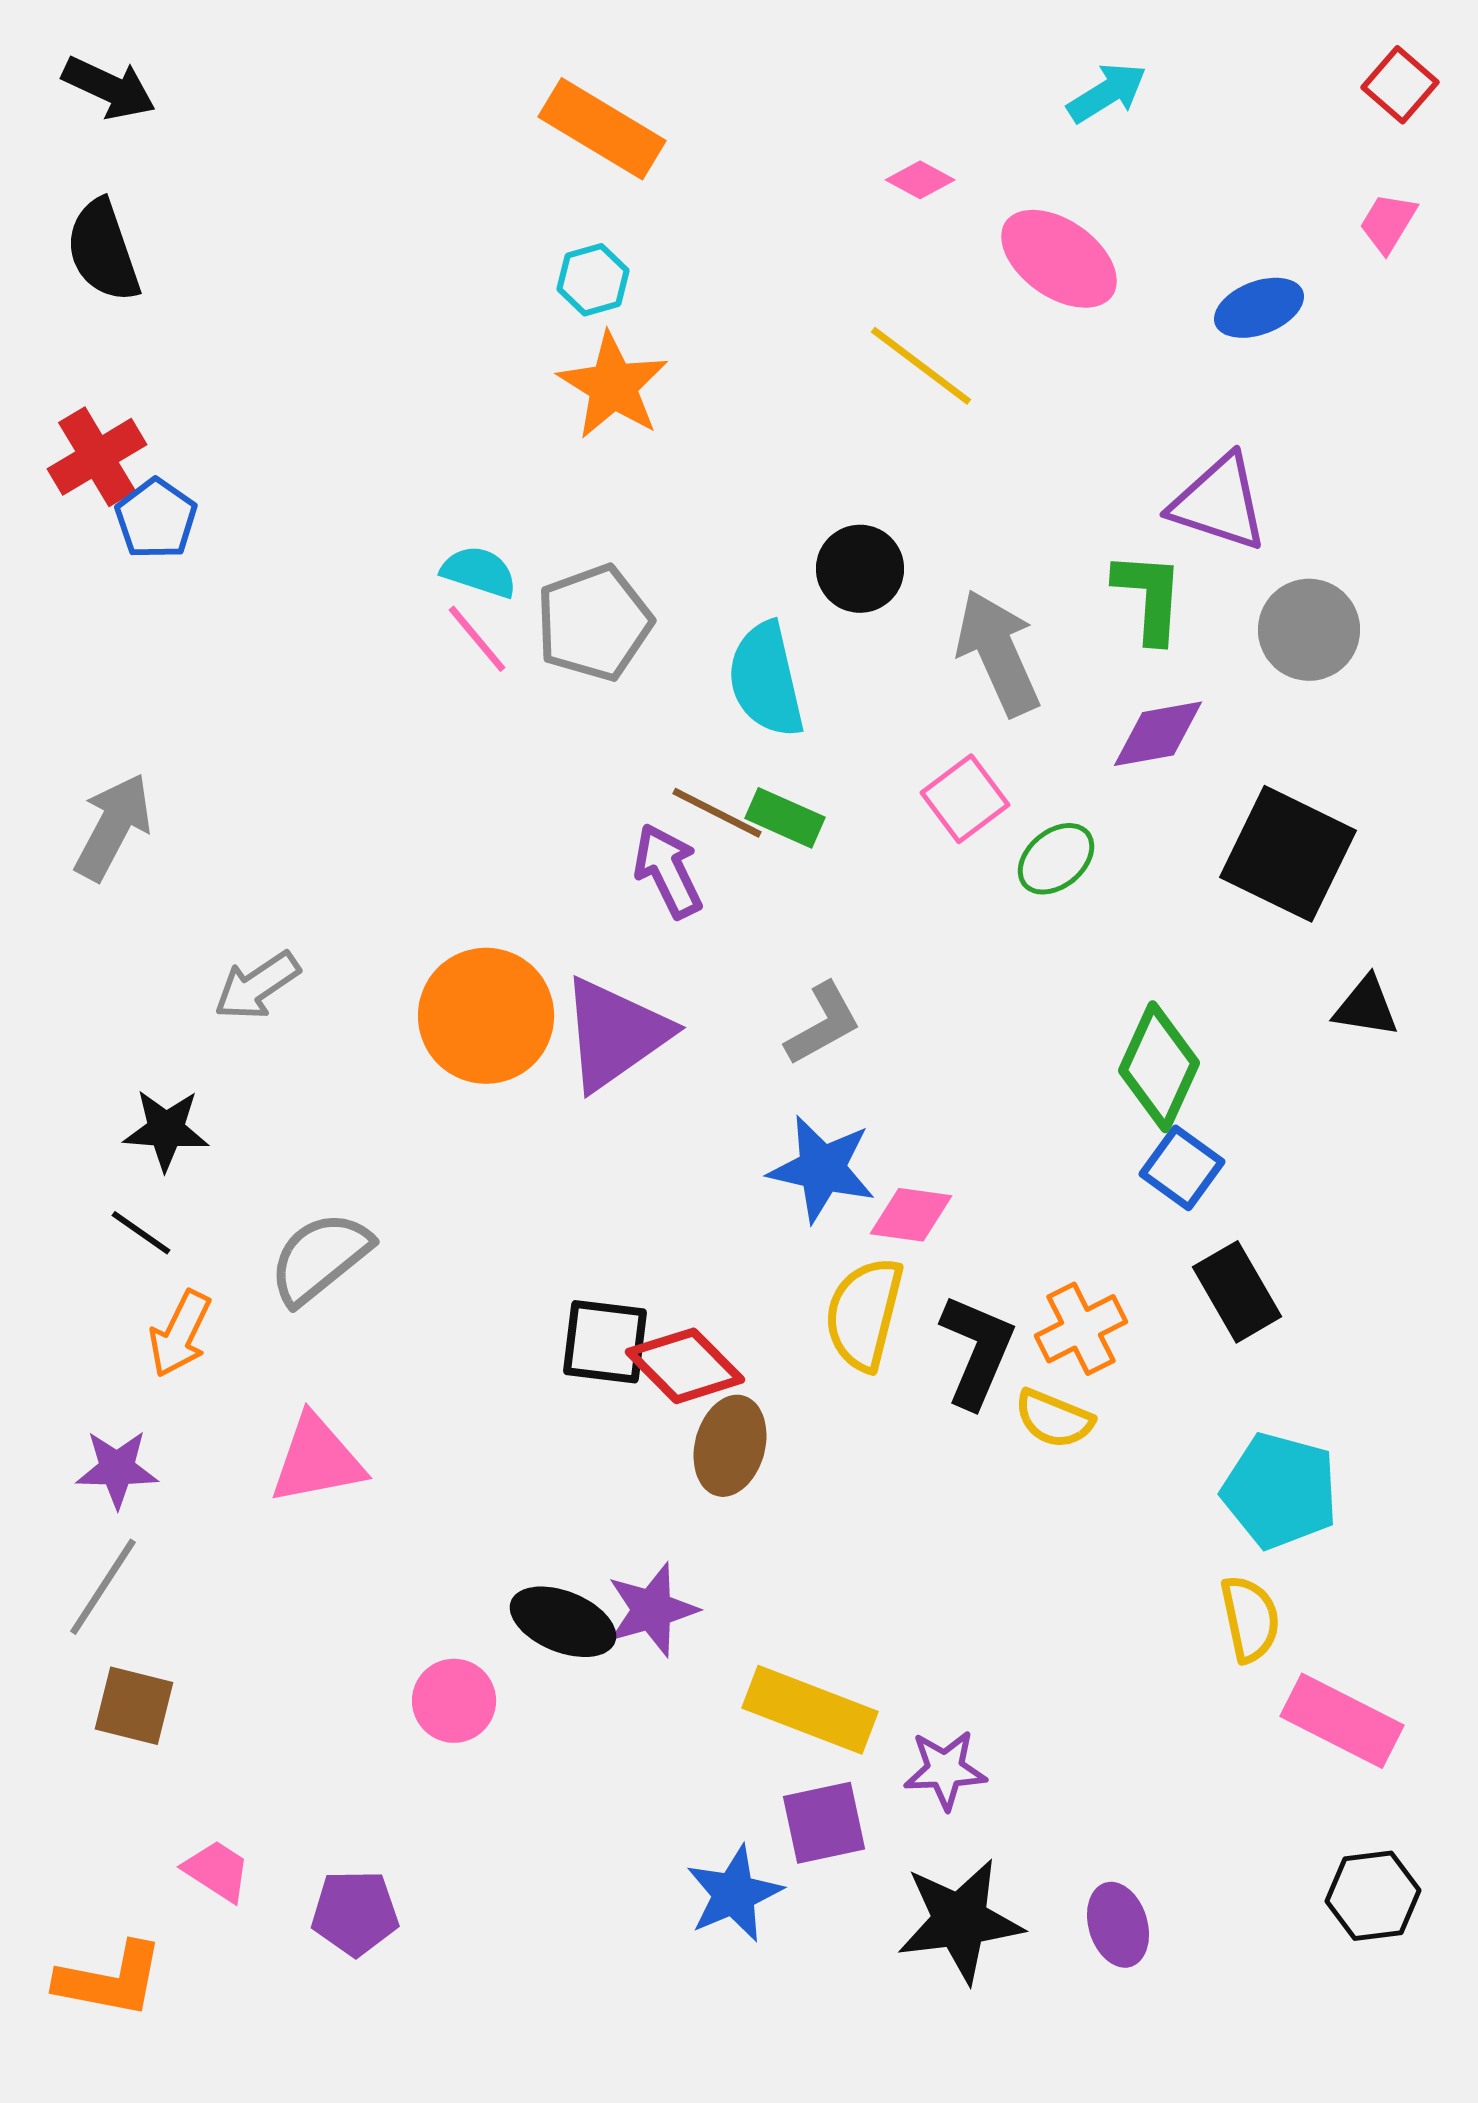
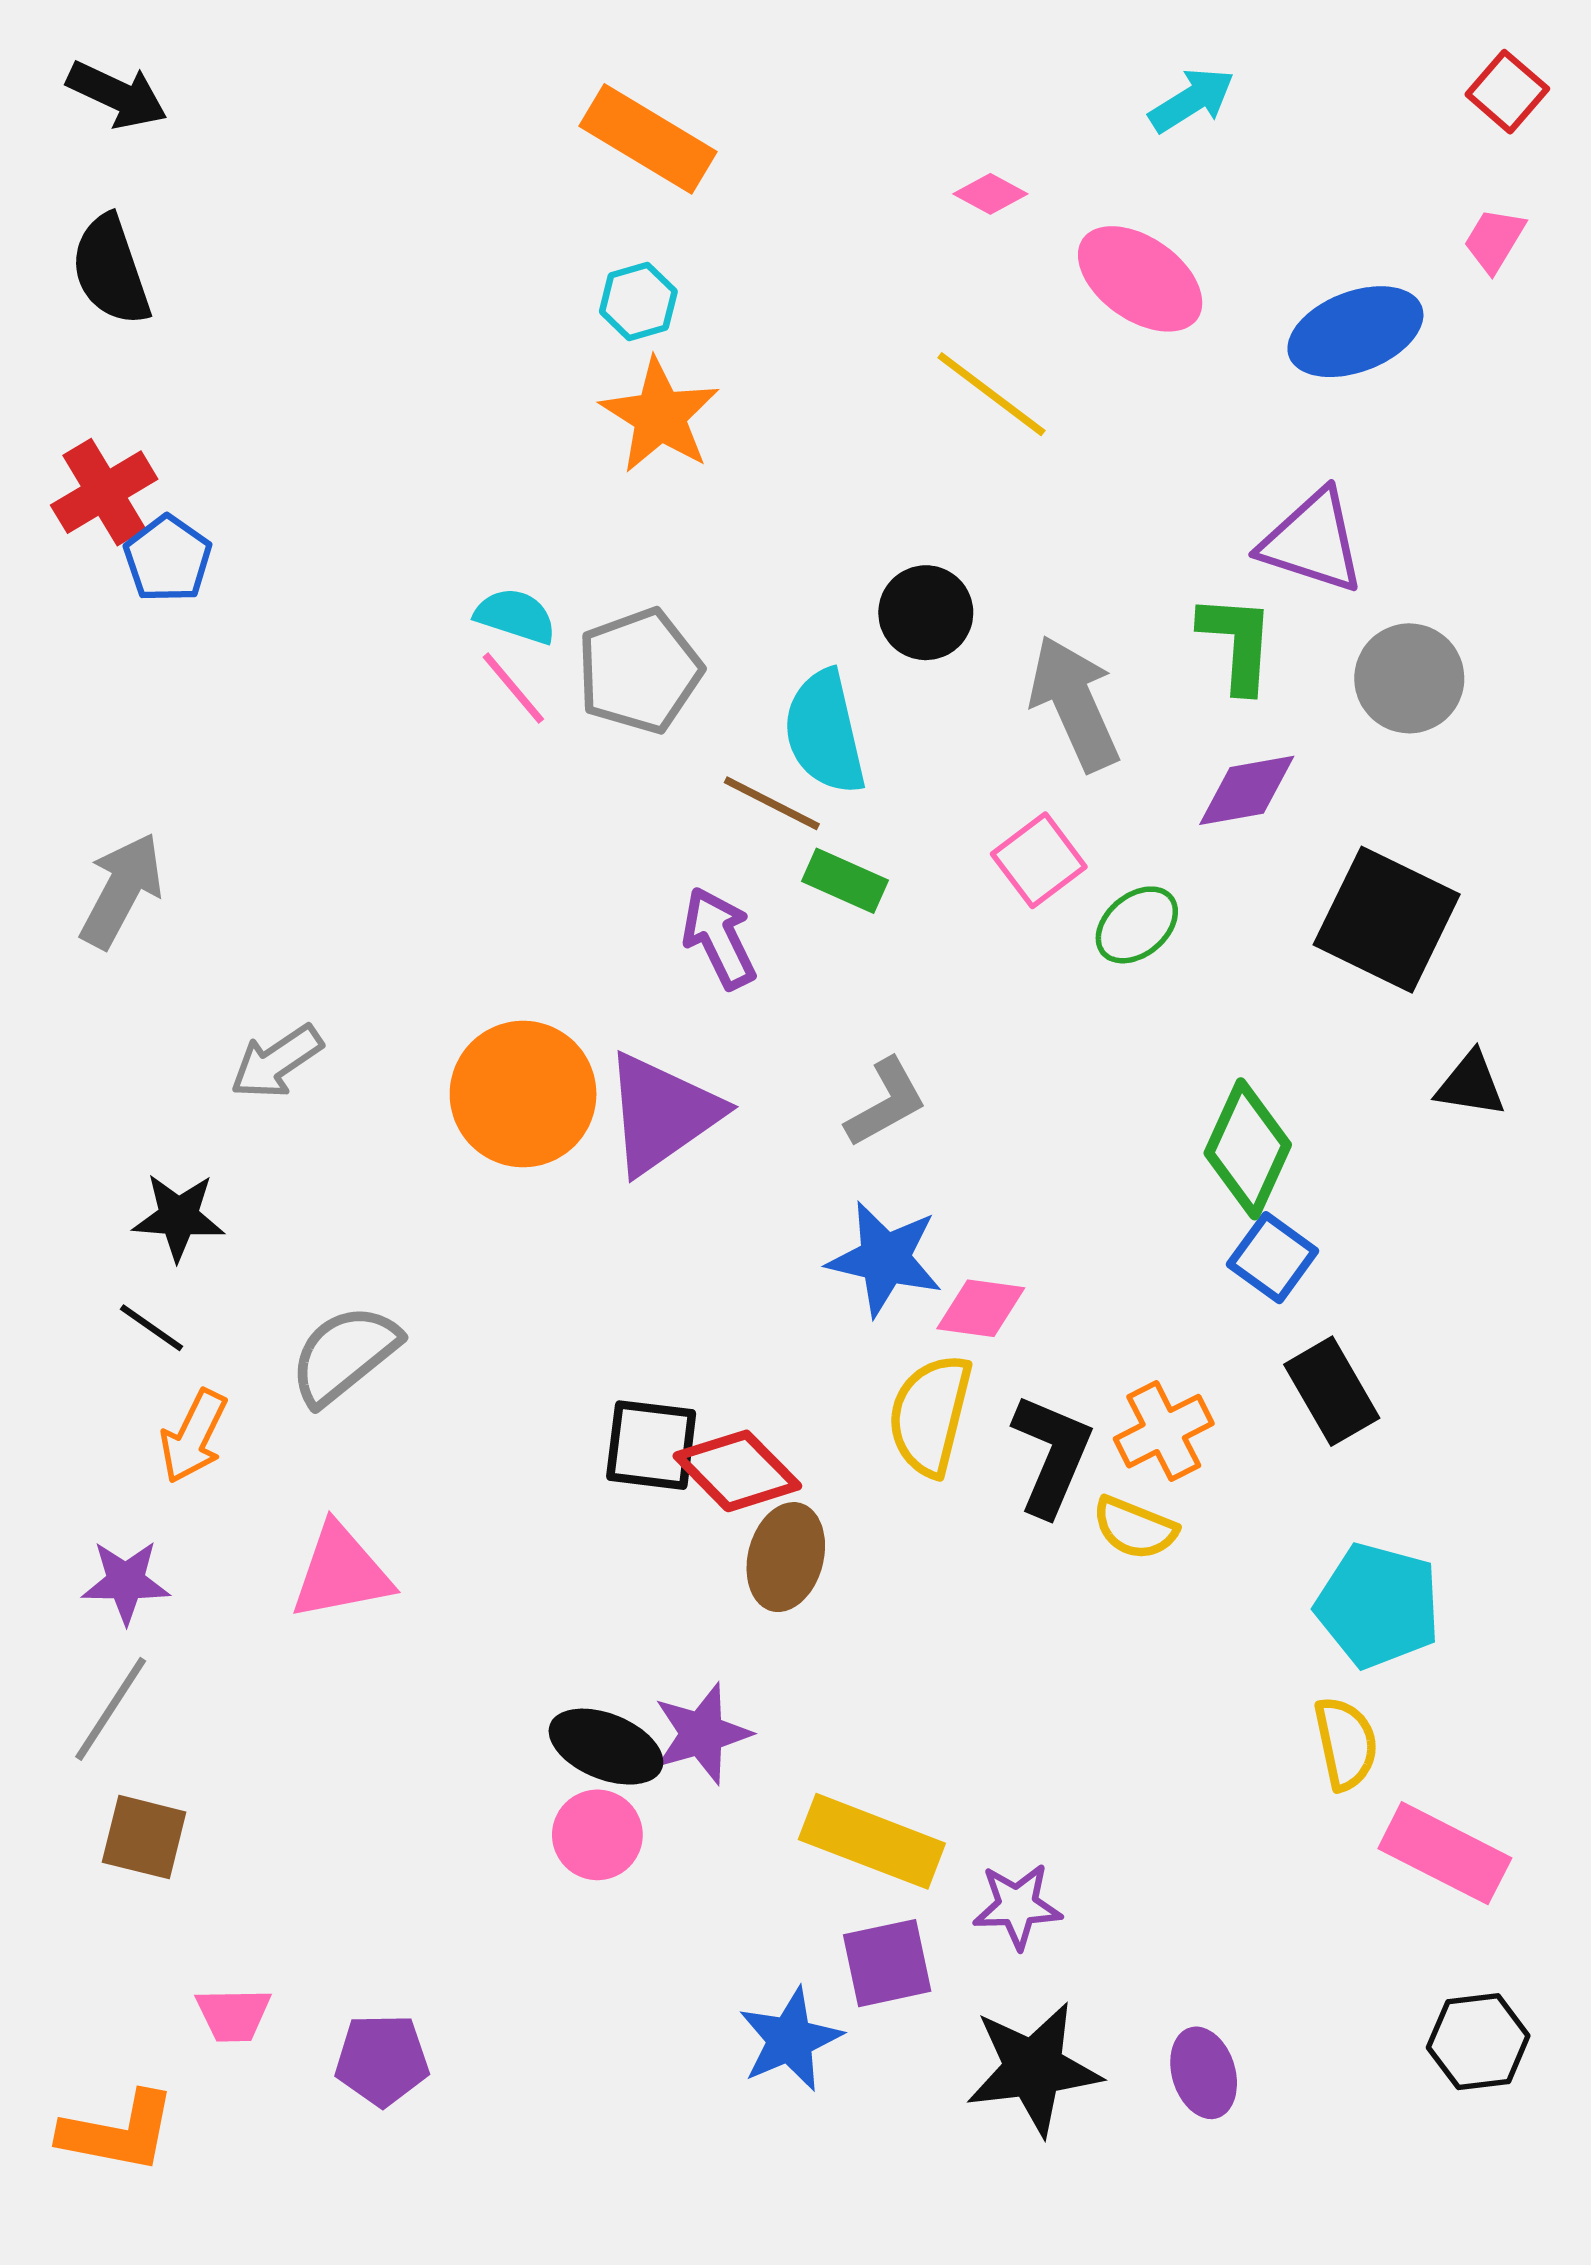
blue ellipse: (1259, 308) -> (1355, 332), size x1.4
brown line: (717, 813) -> (772, 803), moved
pink circle: (454, 1701) -> (597, 1835), moved
pink trapezoid: (217, 1871) -> (233, 2015), turned 146

